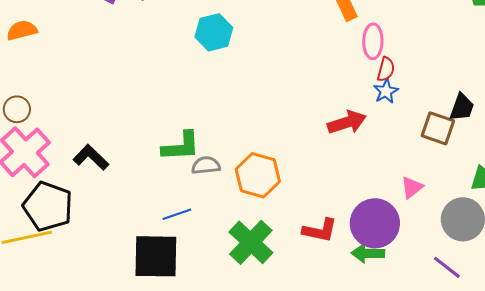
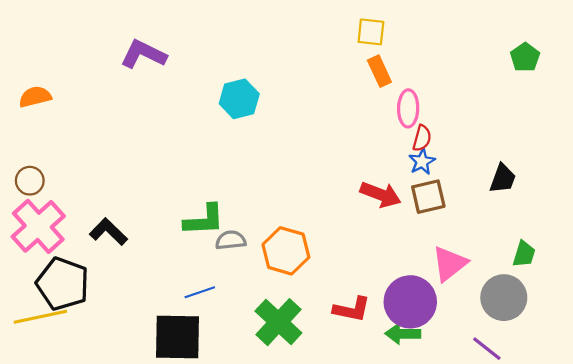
red arrow: (347, 122) -> (381, 195), turned 39
brown square: (438, 128) -> (428, 197), moved, turned -32
pink triangle: (412, 187) -> (450, 264), size x1.5

